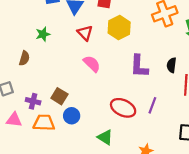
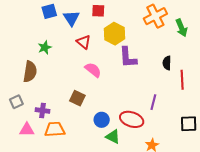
brown semicircle: (24, 58) -> (30, 72), size x1.5
purple L-shape: (139, 66) -> (128, 57), moved
brown square: (59, 96) -> (77, 98), moved
red ellipse: (123, 108) -> (132, 119), moved
blue circle: (72, 116) -> (102, 120), moved

